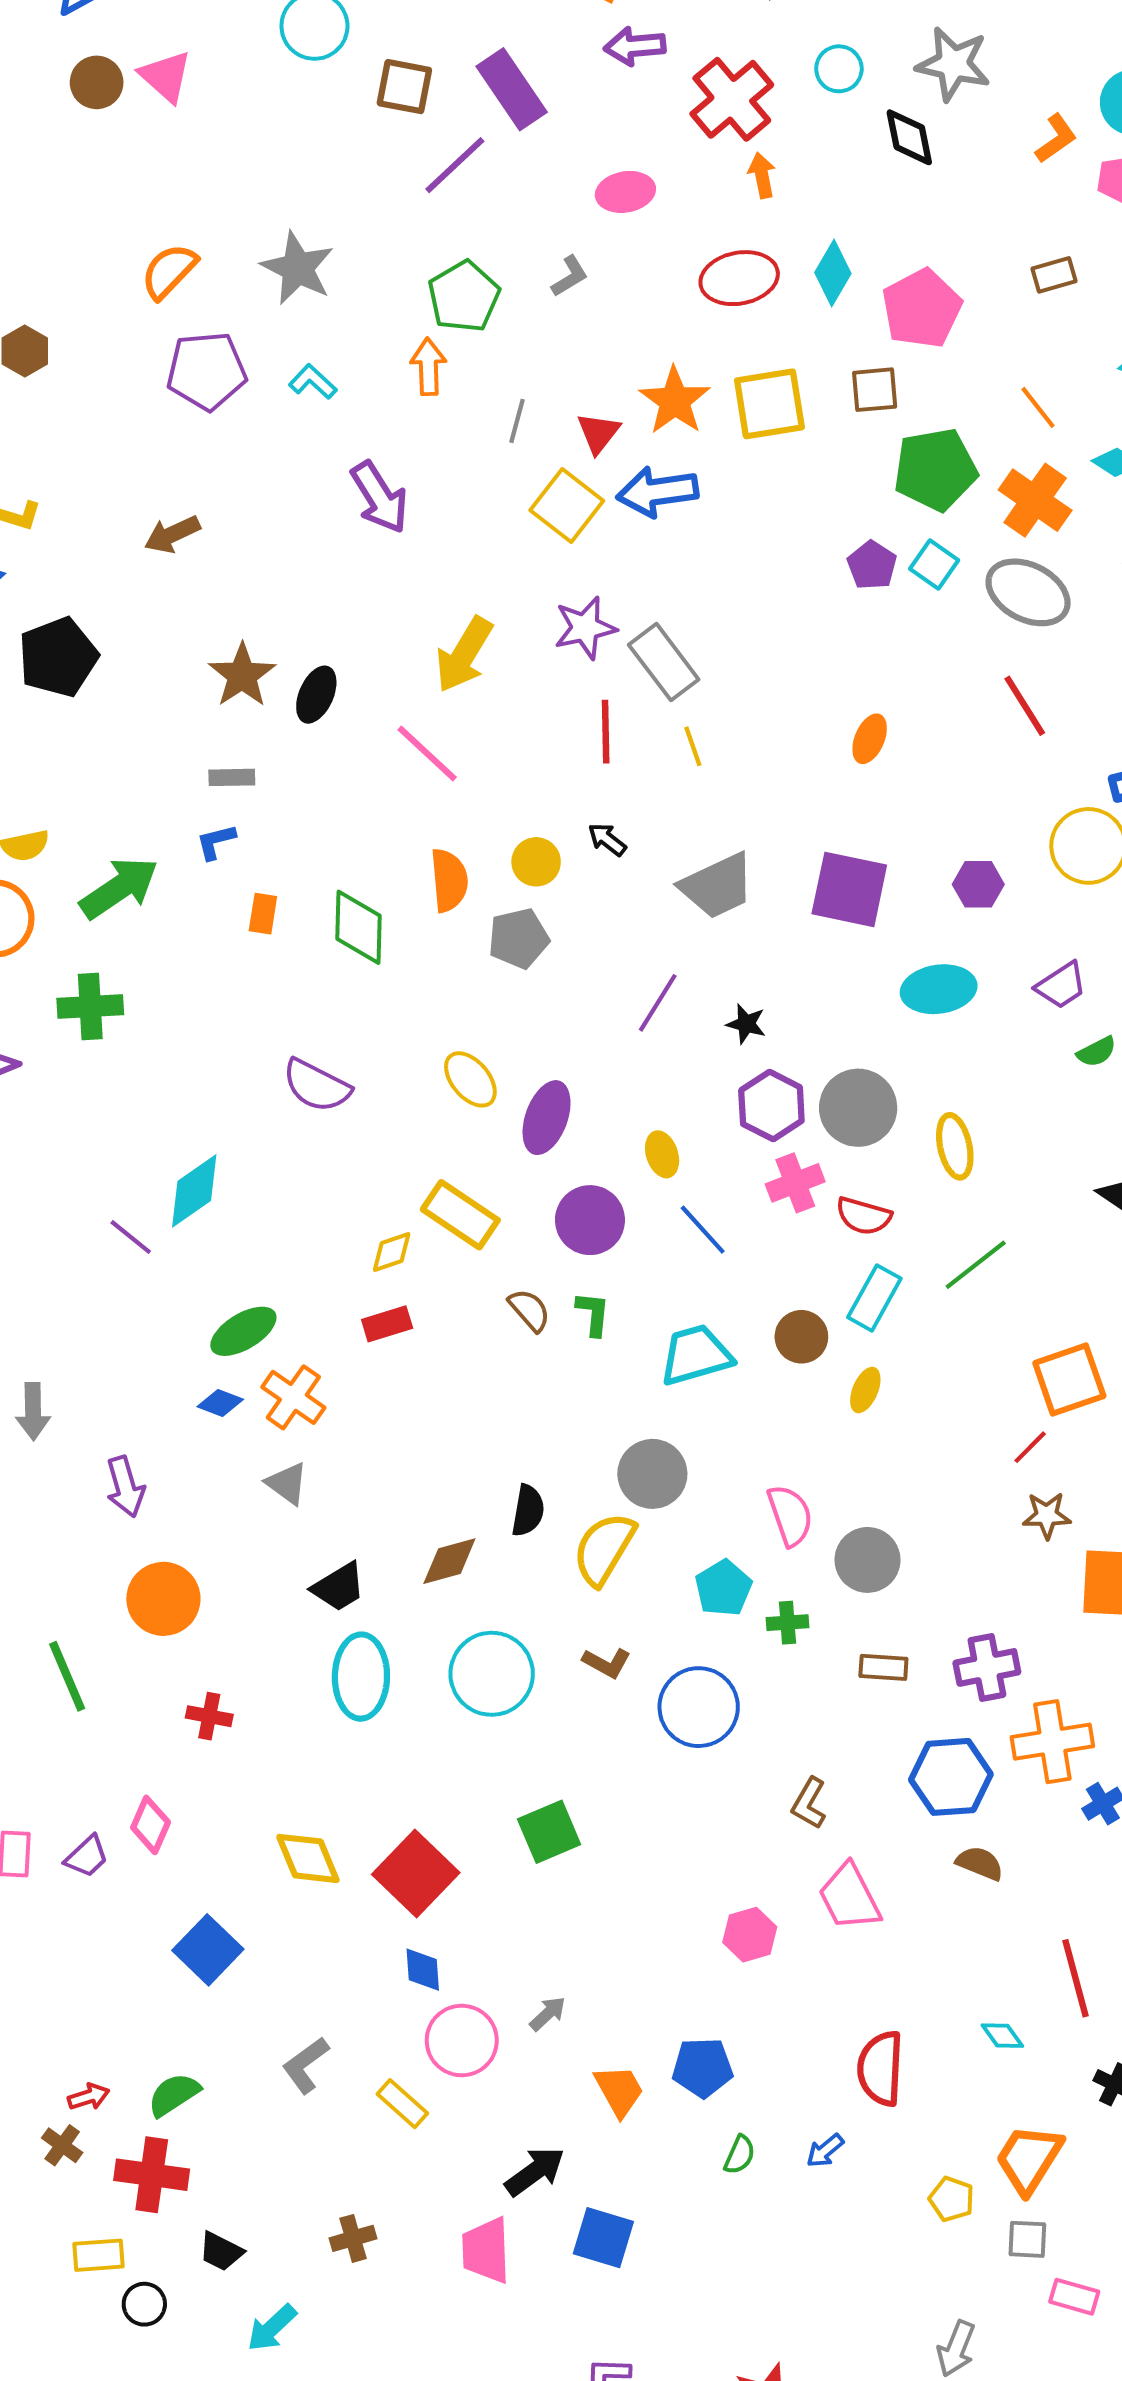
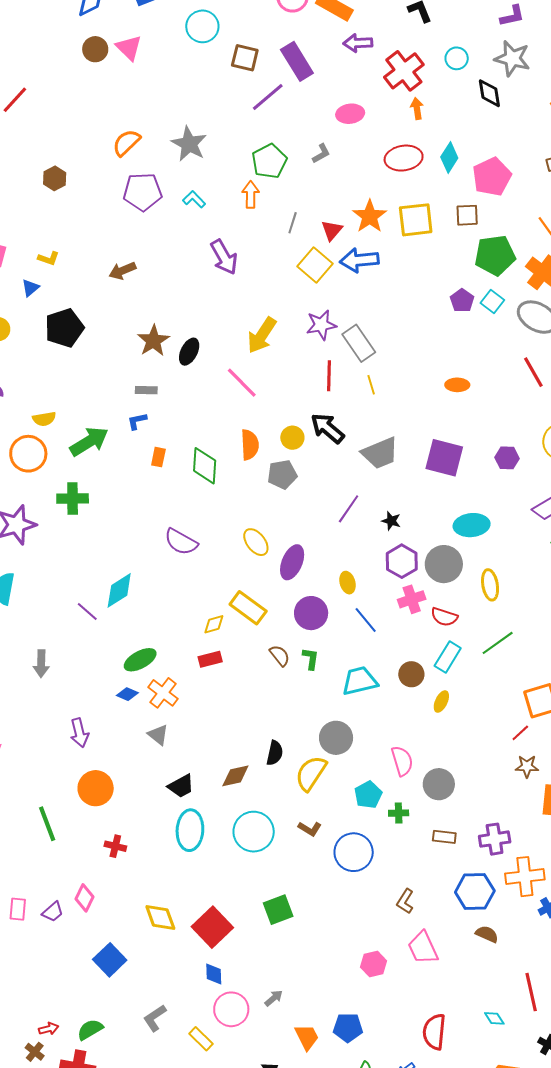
orange ellipse: (870, 739) -> (457, 385), turned 65
black arrow: (607, 839) -> (327, 428), size x1.8
cyan ellipse: (939, 989) -> (472, 525), moved
gray arrow: (33, 1411) -> (41, 664), moved

